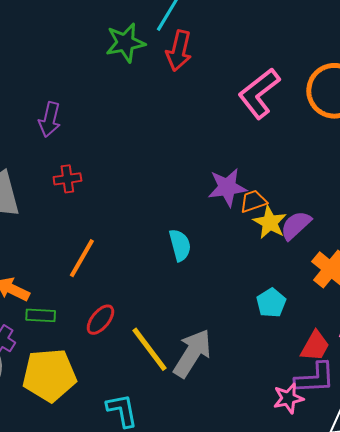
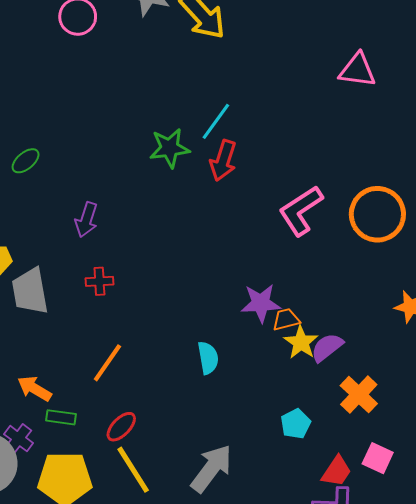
yellow line: (149, 349) -> (133, 470), moved

